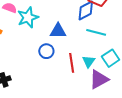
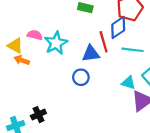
cyan triangle: (89, 62) -> (128, 83), turned -40
red line: (72, 63) -> (104, 42), moved

